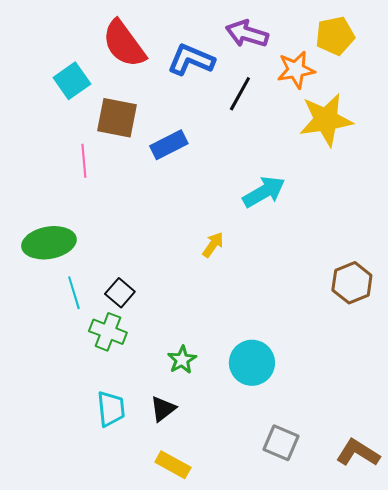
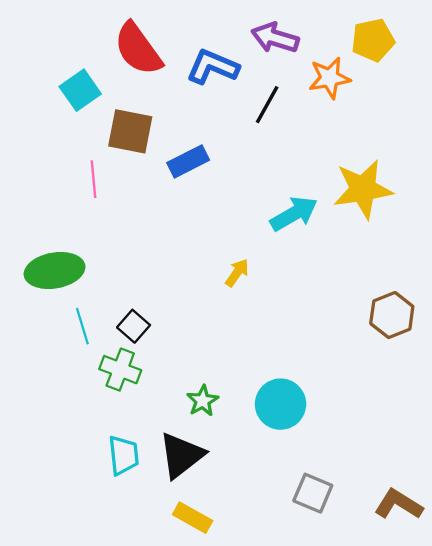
yellow star: (326, 120) -> (363, 189), moved
black triangle: (163, 409) -> (181, 455), size x1.6

